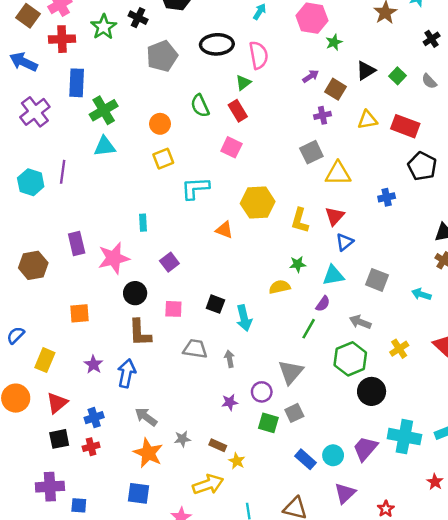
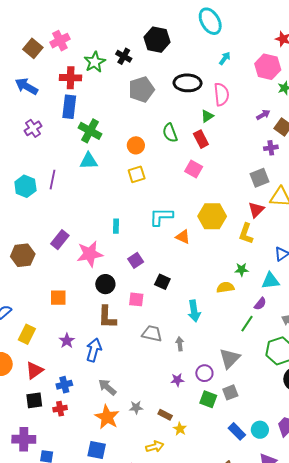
red cross: (62, 39) -> (71, 78), moved
green cross: (104, 110) -> (90, 131), turned -35
purple cross: (35, 112) -> (33, 128), size x0.7
cyan L-shape: (195, 188) -> (161, 217), moved
red triangle: (335, 216) -> (256, 210), moved
purple rectangle: (77, 243) -> (60, 240), turned 48
black square: (215, 304) -> (162, 282), moved
yellow arrow: (208, 484) -> (155, 447), size x0.7

